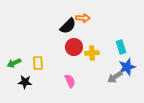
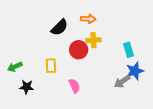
black semicircle: (68, 26) -> (59, 27), moved
yellow cross: (92, 53) -> (93, 40), moved
yellow rectangle: (38, 63) -> (51, 66), moved

